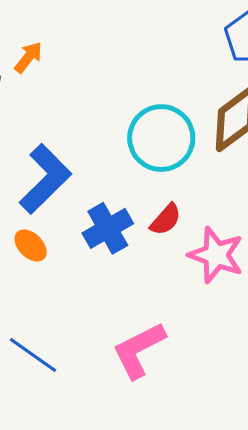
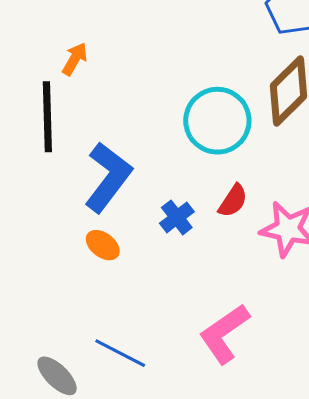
blue cross: (108, 228) -> (177, 217), size x0.7

